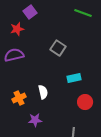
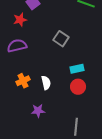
orange cross: (19, 98) -> (23, 81), moved
red circle: (85, 102) -> (78, 87), moved

